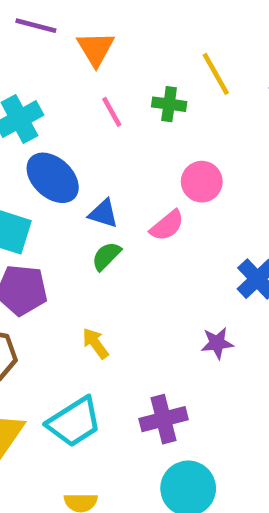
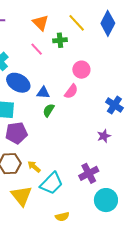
orange triangle: (96, 49) -> (41, 23), moved
yellow arrow: (95, 343) -> (34, 167), moved

